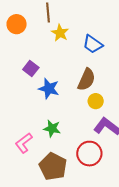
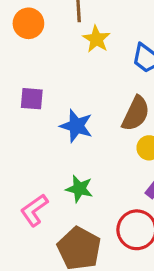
purple square: (31, 68) -> (32, 99), moved, turned -35

